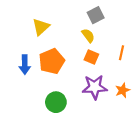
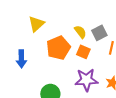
gray square: (96, 15) -> (99, 33), moved
orange pentagon: (52, 61) -> (58, 48), moved

